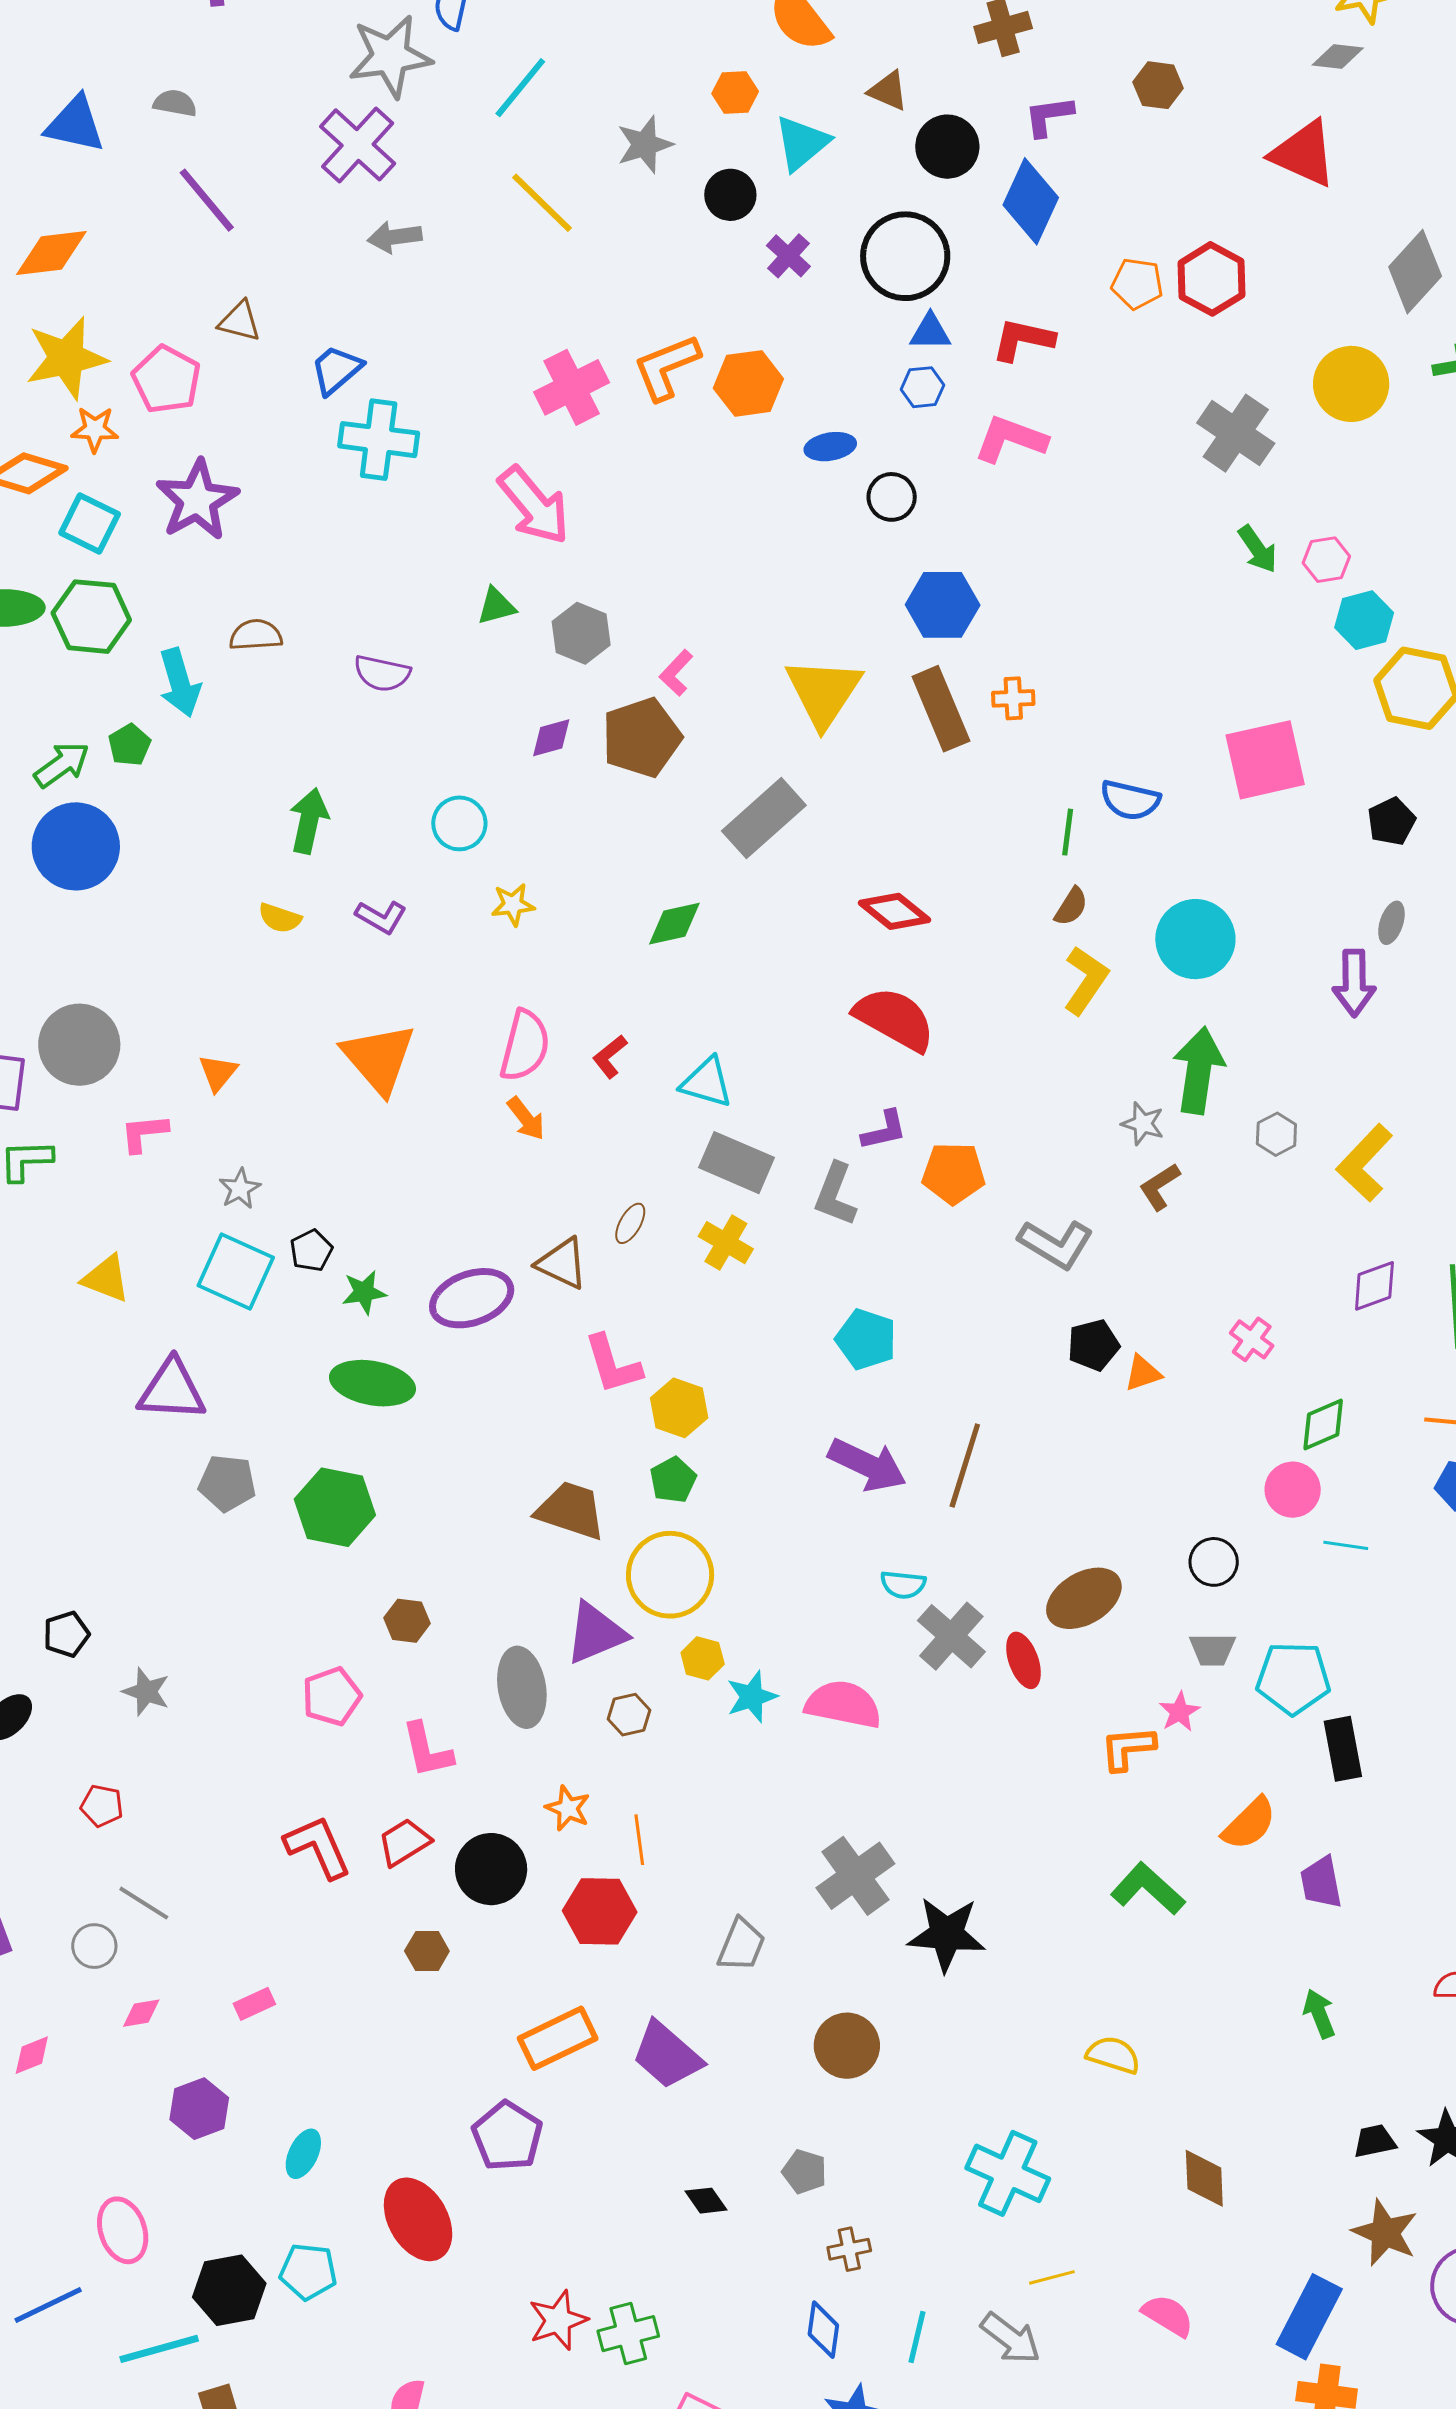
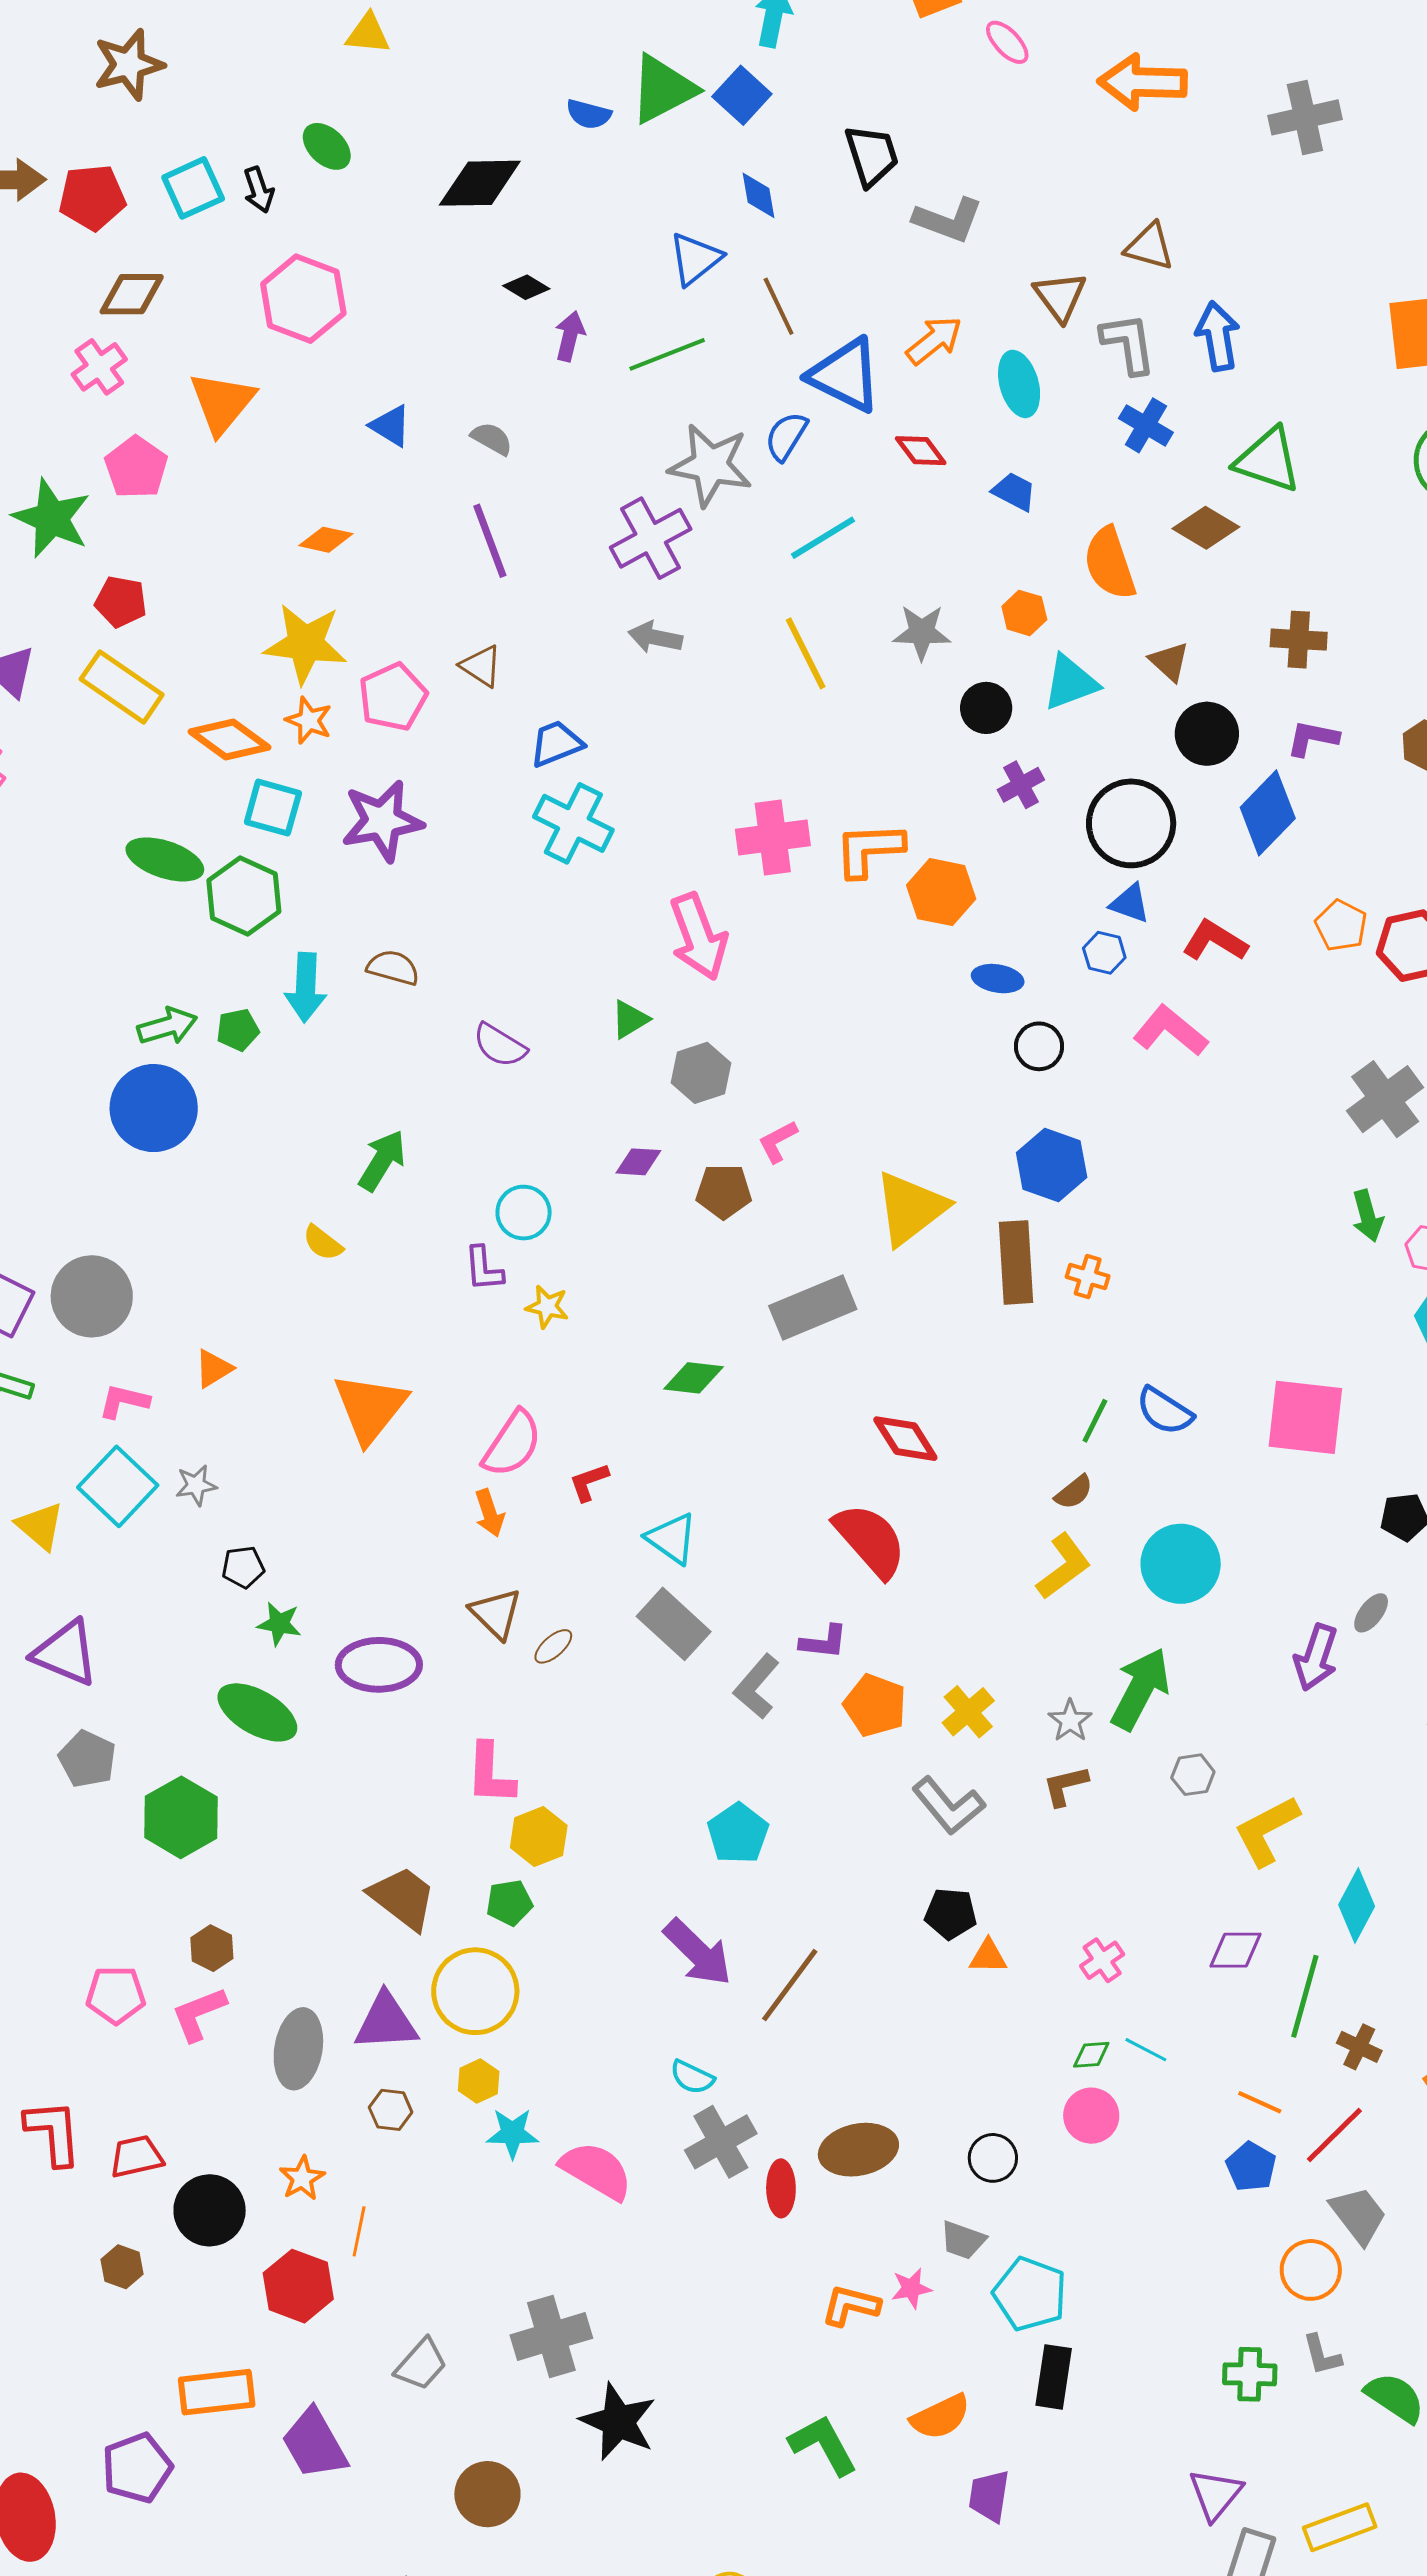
blue triangle: (75, 124) -> (391, 426), size x0.7
orange diamond: (51, 253) -> (326, 540), size x0.7
cyan square: (90, 523) -> (273, 808), turned -30
green triangle: (496, 606) -> (630, 1019), turned -36
brown pentagon: (642, 738) -> (724, 1191), size x0.7
purple L-shape: (381, 917) -> (484, 1269), moved, turned 36
yellow cross: (726, 1243) -> (968, 1712), moved
brown triangle: (562, 1263) -> (496, 1613), moved
cyan square: (236, 1272) -> (118, 1486), moved
green diamond: (1323, 1425) -> (1091, 2055), moved, size x0.7
cyan line: (1346, 1545) -> (1146, 2050), moved
pink L-shape: (427, 1750) -> (199, 2014), moved, turned 62

